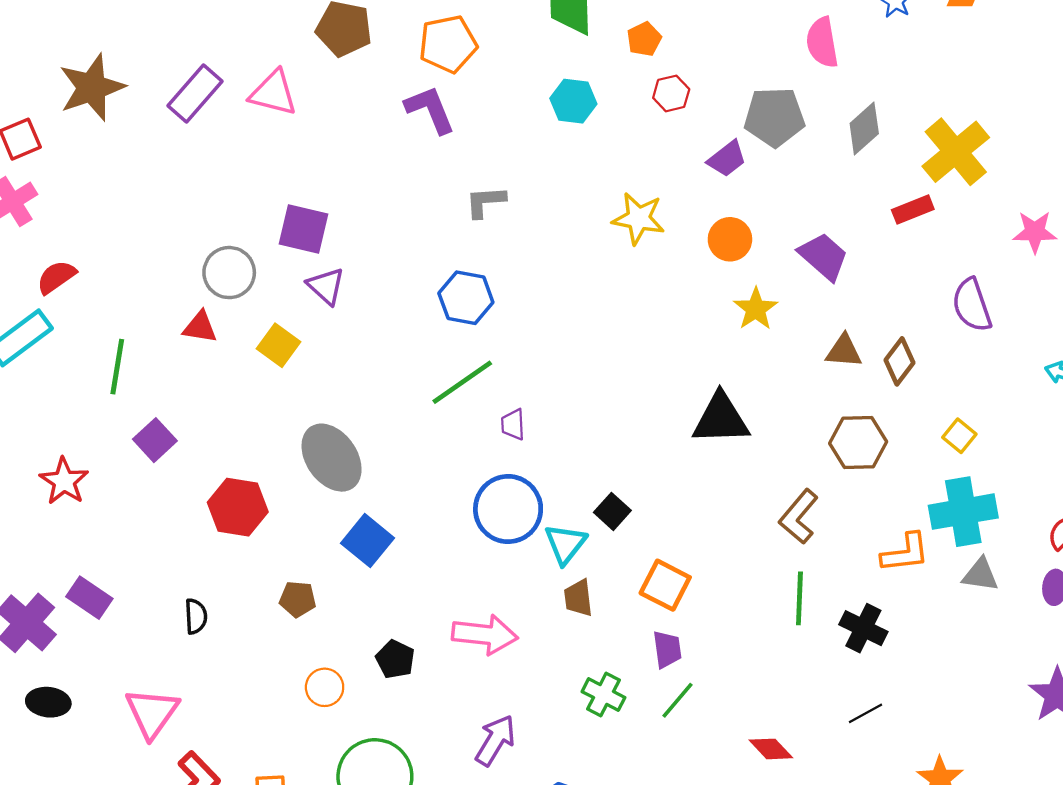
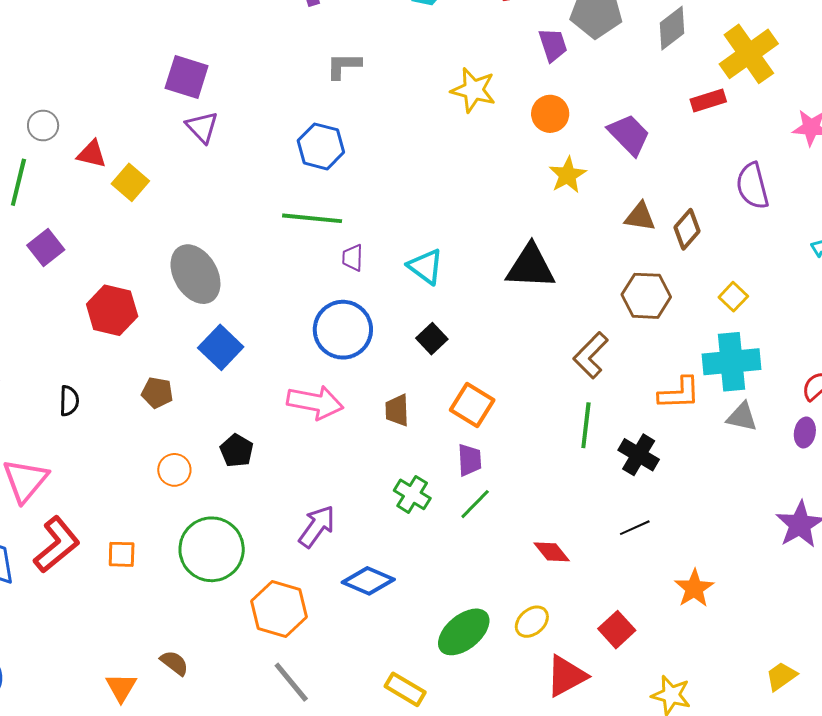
purple trapezoid: (727, 159) -> (553, 45), turned -75
gray circle: (229, 273) -> (43, 126), moved, size x0.7
yellow square: (278, 345) -> (130, 182), moved
green line: (462, 382) -> (312, 218), turned 36
cyan triangle: (565, 544) -> (426, 267), moved, turned -36
pink arrow: (485, 635) -> (315, 402), moved

